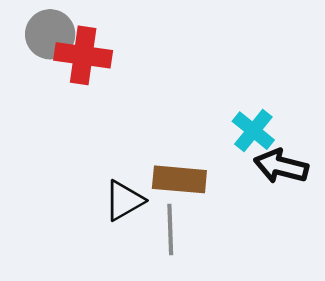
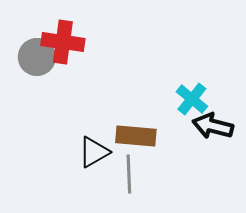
gray circle: (50, 34) -> (37, 57), moved

